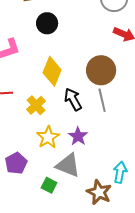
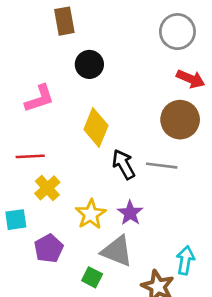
brown circle: (101, 70) -> (180, 120), moved
gray line: (102, 100) -> (162, 166), turned -70
yellow cross: (36, 105) -> (47, 188), moved

